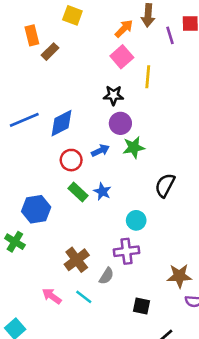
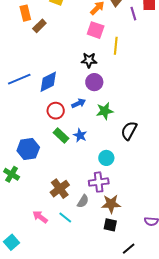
pink square: (122, 57) -> (96, 30), turned -30
green star: (134, 147) -> (105, 111), moved
brown star: (179, 276) -> (111, 204), moved

